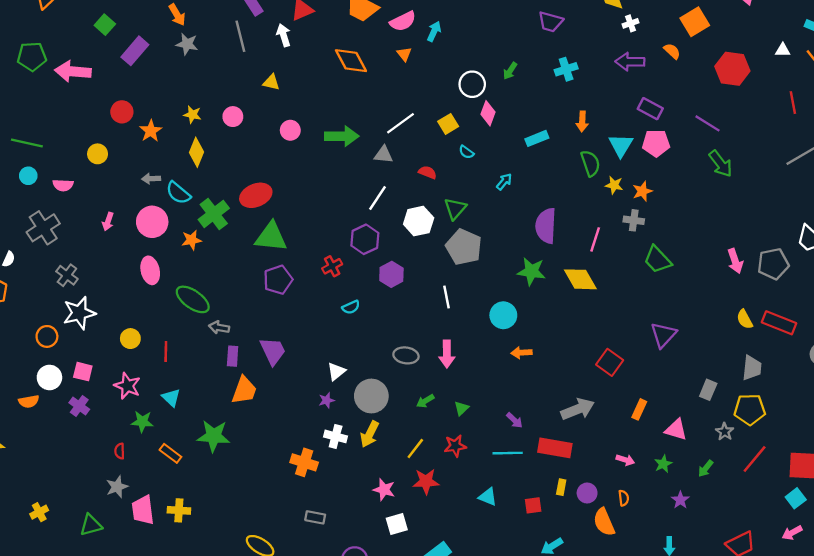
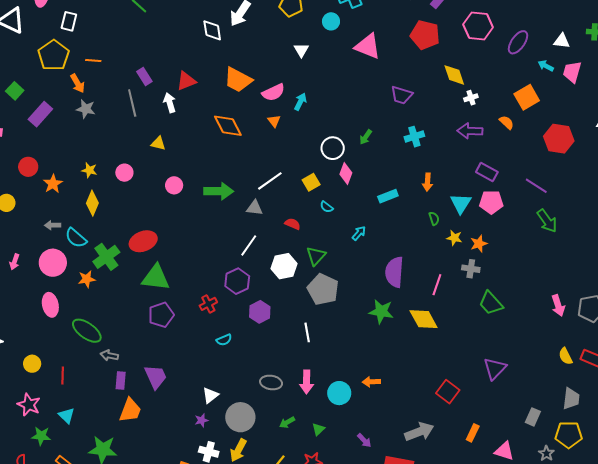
green semicircle: (590, 163) -> (434, 218), size x0.6
cyan circle: (503, 315) -> (339, 393), moved

